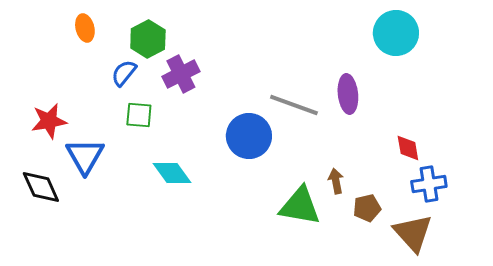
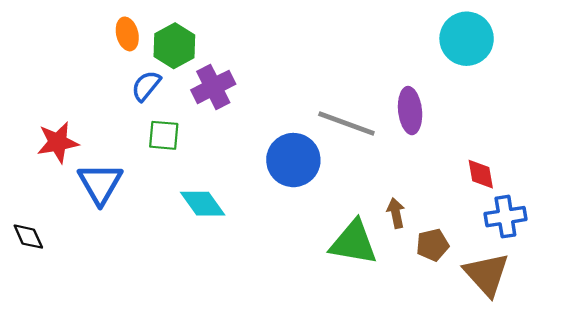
orange ellipse: (85, 28) -> (127, 34), moved
black diamond: (41, 187) -> (28, 237), moved, size x0.7

